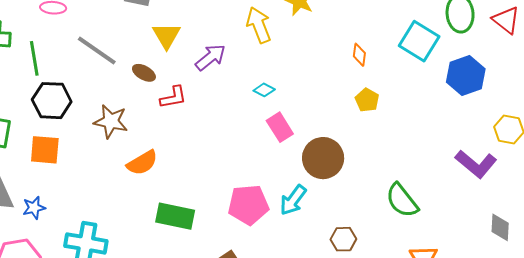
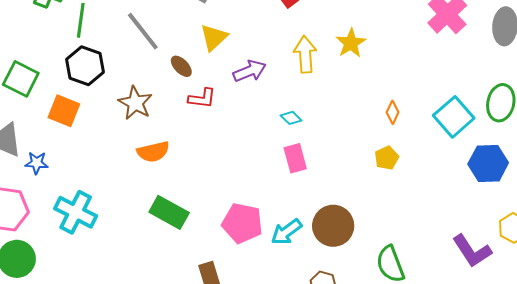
brown circle: (323, 158) -> (333, 226), moved

